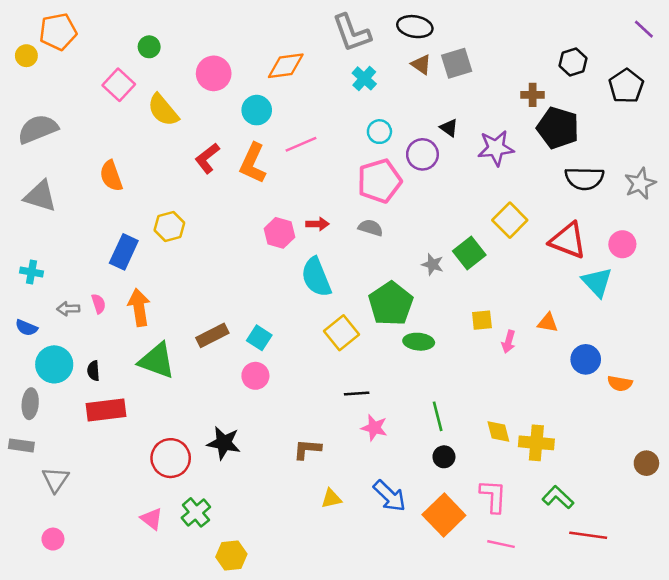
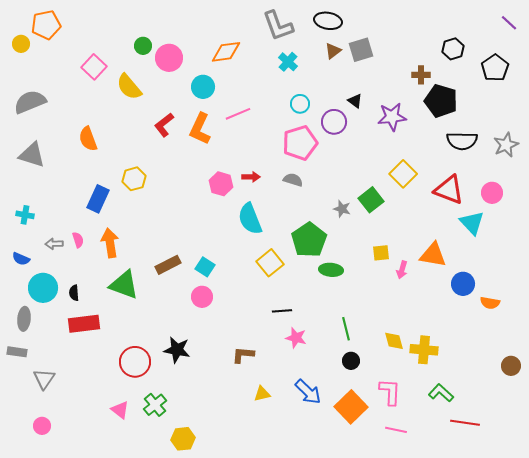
green circle: (149, 47) -> (143, 46), moved
brown triangle: (421, 65) -> (333, 51), turned 48
orange triangle: (548, 323) -> (433, 255), size x1.6

